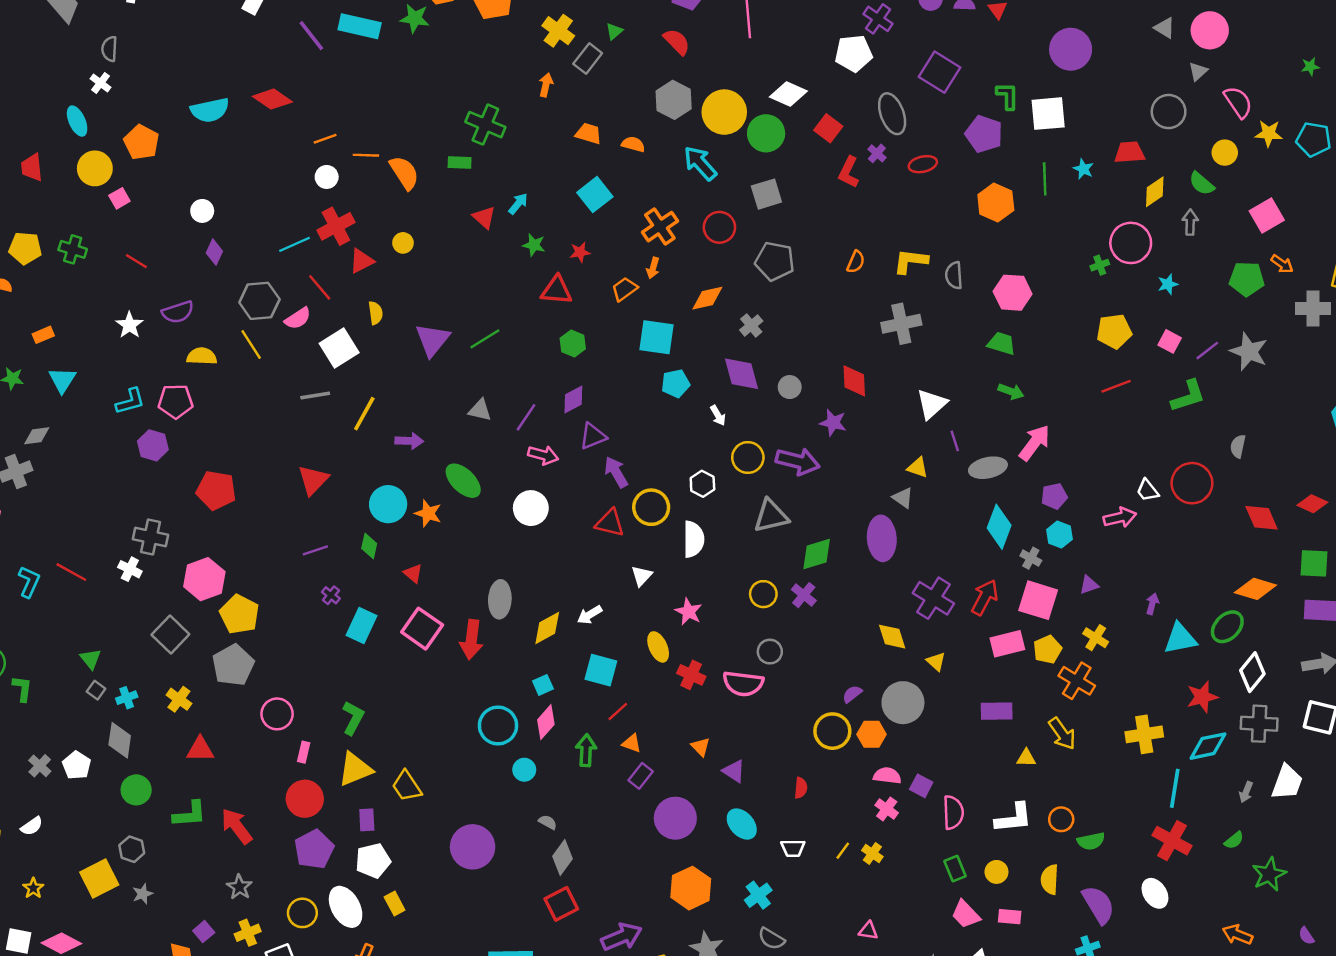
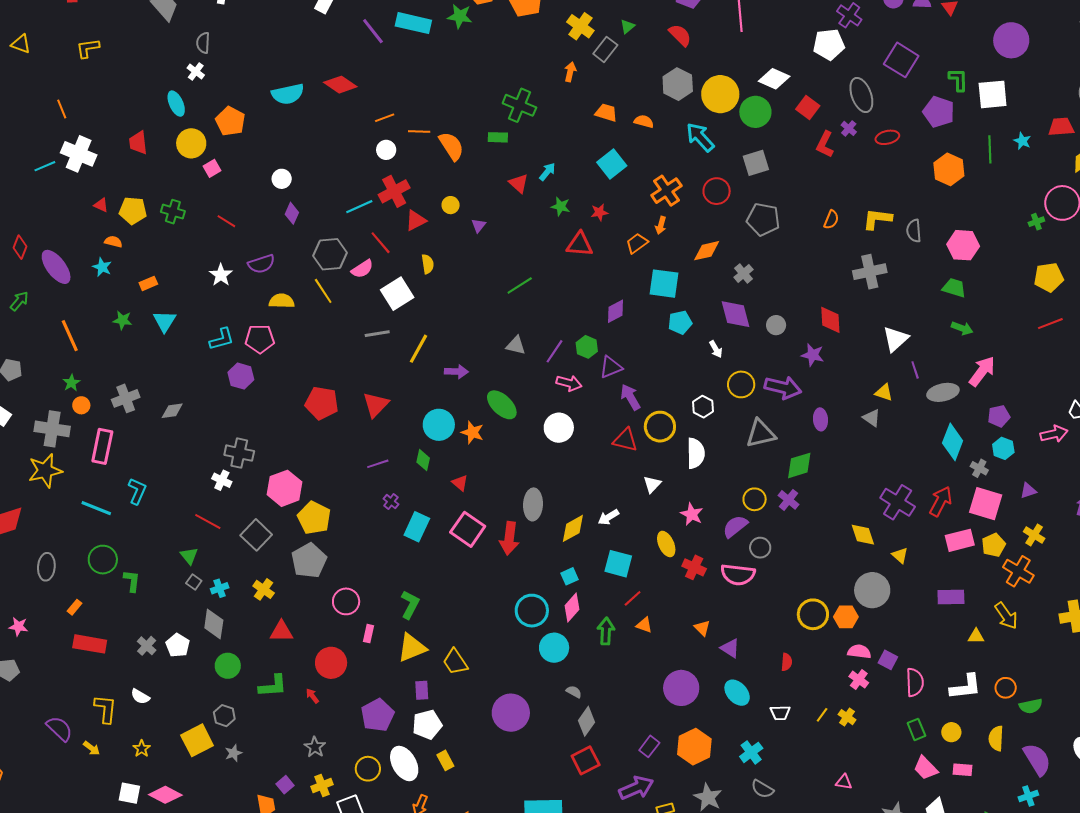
purple triangle: (432, 340) -> (479, 225), moved, size x0.5
green hexagon: (573, 344) -> (587, 347), moved
purple diamond: (573, 400) -> (616, 311), moved
gray diamond: (37, 436) -> (172, 411), moved
red pentagon: (216, 490) -> (322, 403), moved
purple ellipse: (882, 538) -> (820, 419), moved, size x0.6
red line: (71, 572) -> (208, 522), moved
purple semicircle: (852, 694) -> (735, 526), moved, size x1.5
cyan circle: (524, 770) -> (554, 648), size x1.5
purple rectangle: (641, 776) -> (649, 746), moved
red circle: (305, 799) -> (331, 663), moved
white semicircle: (32, 826) -> (140, 697), turned 66
red arrow: (237, 826) -> (312, 696), size x0.5

